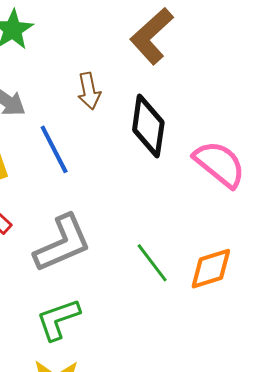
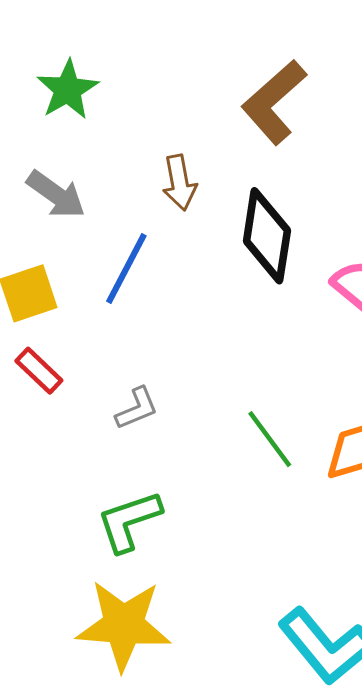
blue line: (54, 149) -> (126, 268), turned 54
gray L-shape: (62, 243) -> (137, 408), size x0.5

